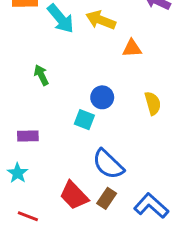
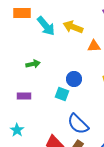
green arrow: (41, 75) -> (33, 64), turned 104
purple rectangle: (28, 136) -> (24, 96), moved

